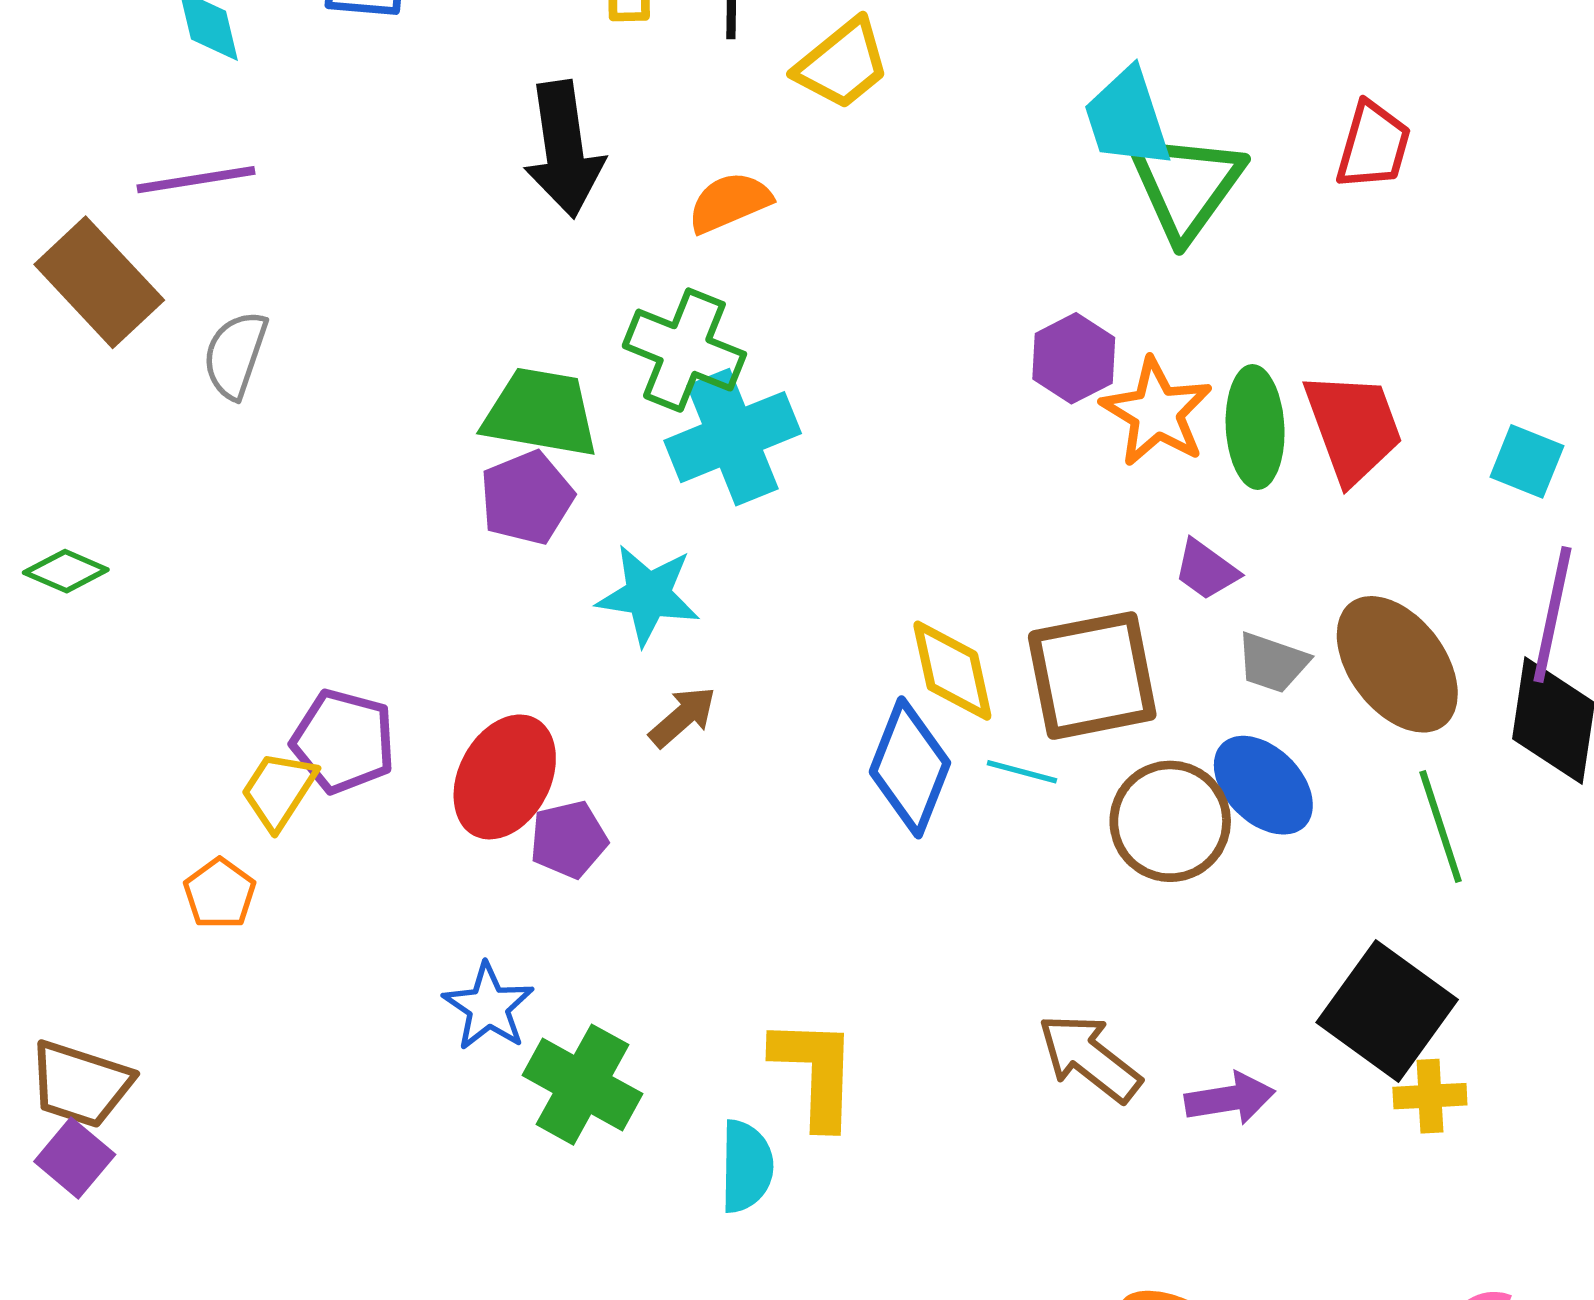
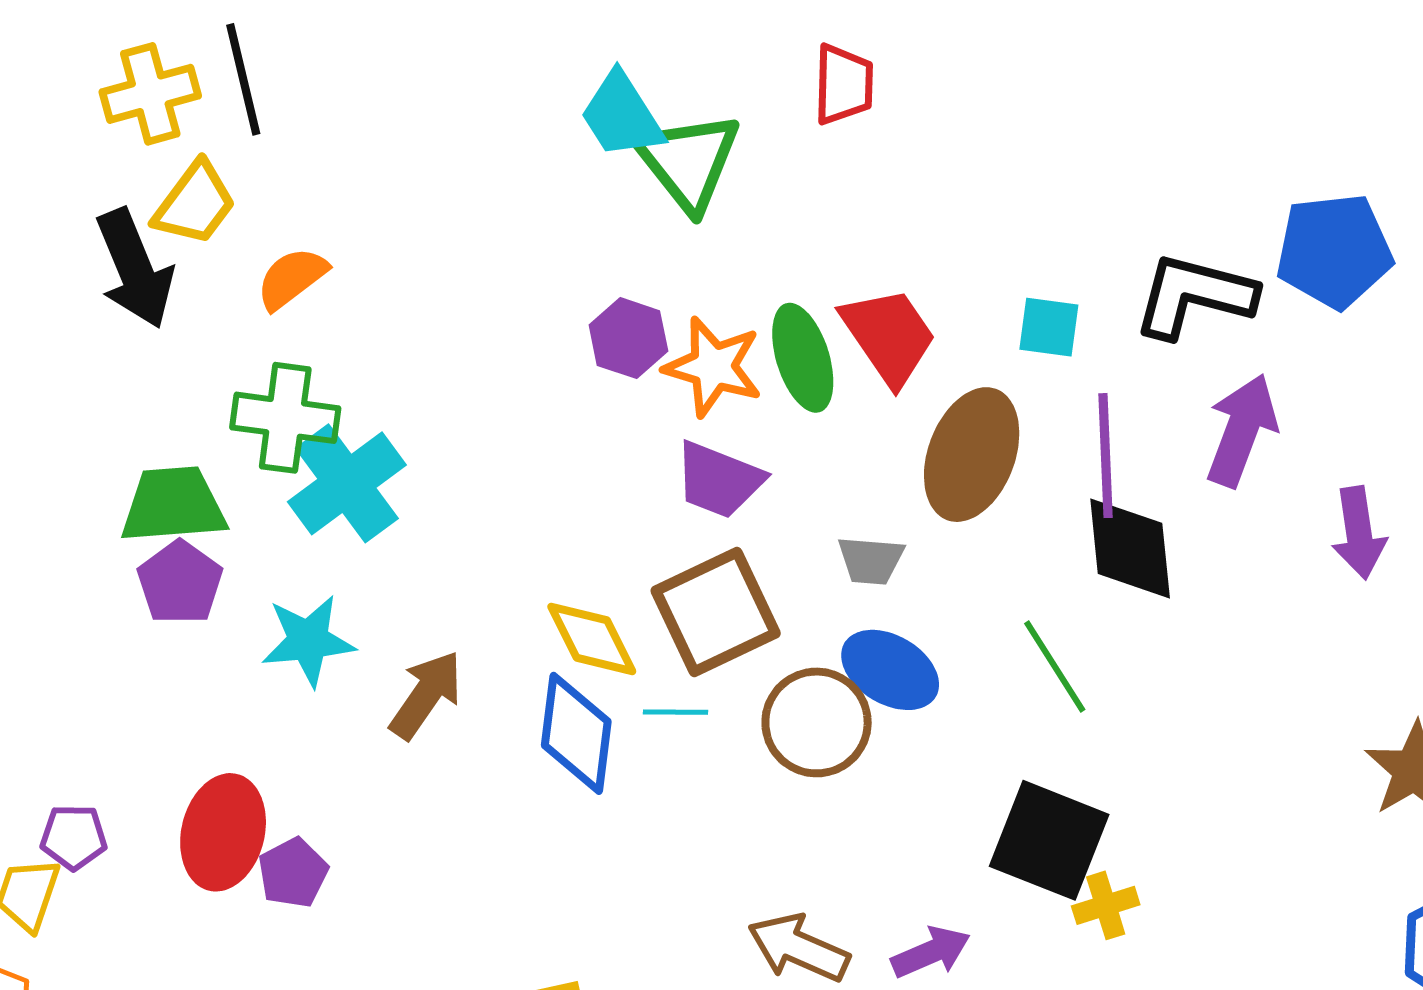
yellow trapezoid: (842, 64) -> (195, 204), moved
purple trapezoid: (1206, 570) -> (719, 480), moved, size x1.5
brown ellipse: (1397, 664) -> (972, 455), moved, turned 72
brown arrow: (683, 717) -> (426, 695), moved, size x1.4
purple pentagon: (343, 741) -> (74, 837), size x0.7

